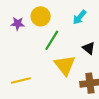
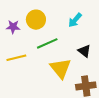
green line: (52, 40) -> (47, 43), turned 35
yellow line: (21, 81) -> (16, 58), moved

